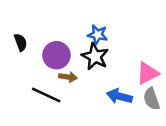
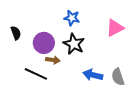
blue star: (98, 35) -> (72, 18), moved
pink triangle: (148, 73) -> (115, 28), moved

